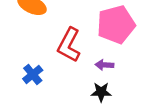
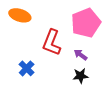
purple arrow: (104, 65) -> (81, 55), turned 40

